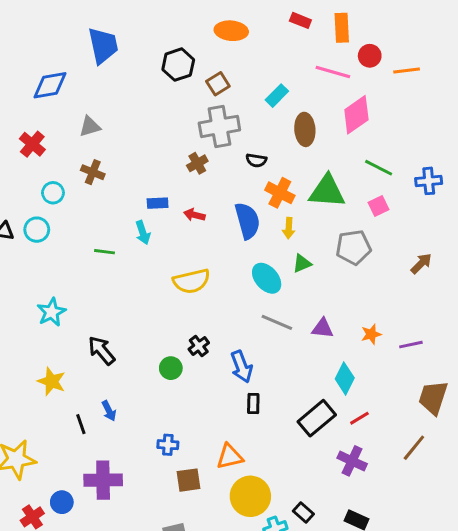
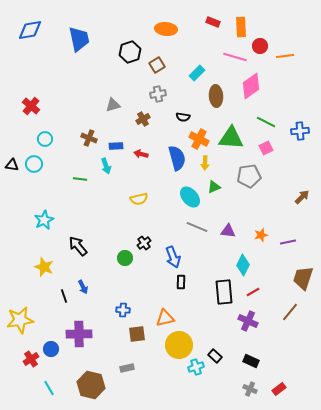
blue diamond: (50, 85) -> (30, 30), moved
gray triangle: (90, 126) -> (113, 105), moved
gray cross: (219, 126) -> (158, 94), size x0.6
brown cross: (93, 172) -> (89, 138), moved
brown arrow: (421, 263) -> (302, 197), moved
yellow semicircle: (191, 281) -> (139, 199), size x0.7
black rectangle: (317, 418) -> (224, 292), turned -55

